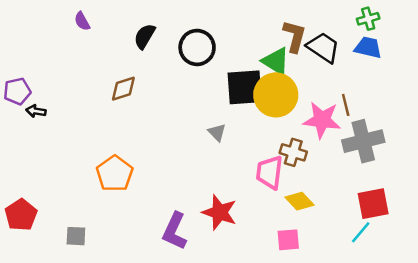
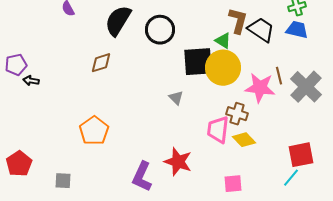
black semicircle: (145, 36) -> (118, 21), size x1.5
green triangle: (276, 61) -> (223, 41), size x0.7
gray cross: (363, 141) -> (306, 87), moved, turned -32
yellow diamond: (299, 201) -> (244, 140), moved

